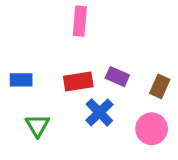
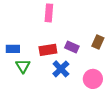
brown rectangle: (160, 86) -> (98, 42), moved
green triangle: (37, 125) -> (23, 66), moved

